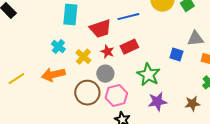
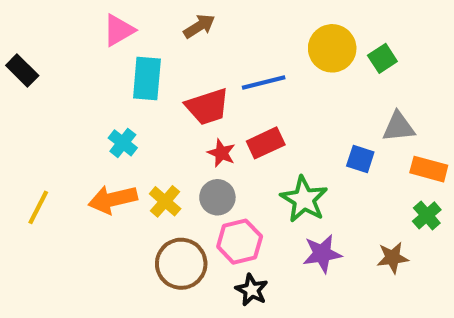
yellow cross: (83, 57) -> (165, 201), moved
yellow line: (16, 79) -> (38, 207), turned -30
brown circle: (87, 93) -> (181, 264), moved

